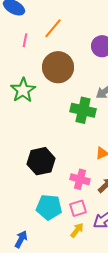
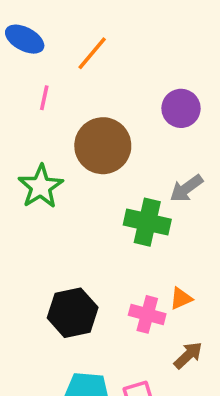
orange line: (53, 28) -> (92, 53), moved
pink cross: (80, 179) -> (147, 314), moved

